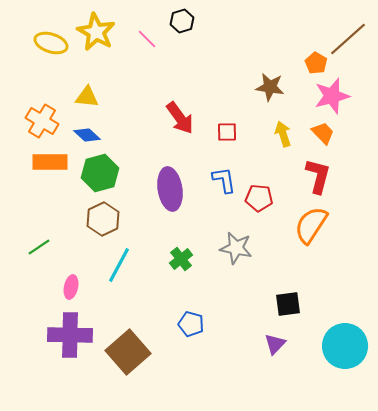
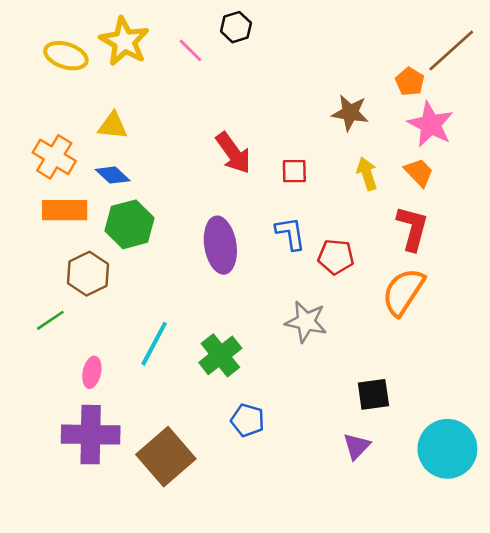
pink star: (332, 96) -> (431, 124), turned -30
brown hexagon: (103, 219) -> (88, 274), moved
green cross: (181, 259) -> (220, 355), moved, size x1.4

